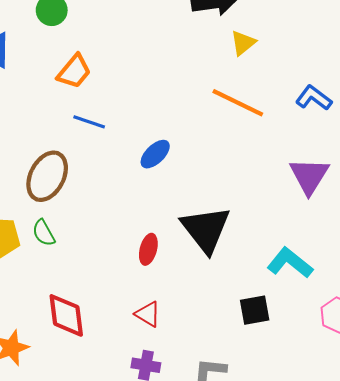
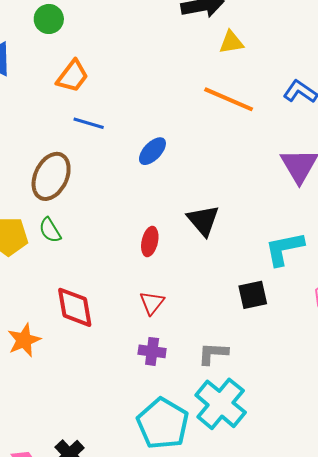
yellow triangle: (243, 43) -> (231, 42), turned 32
black triangle: (206, 229) -> (203, 220), size x0.7
cyan L-shape: (290, 263) -> (284, 249), turned -48
red triangle: (148, 314) -> (152, 303), turned 40

